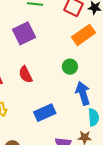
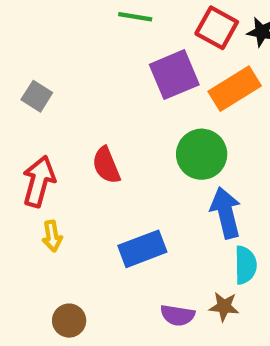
purple square: (24, 33) -> (174, 75), moved
green circle: (70, 67) -> (202, 154), size x1.5

